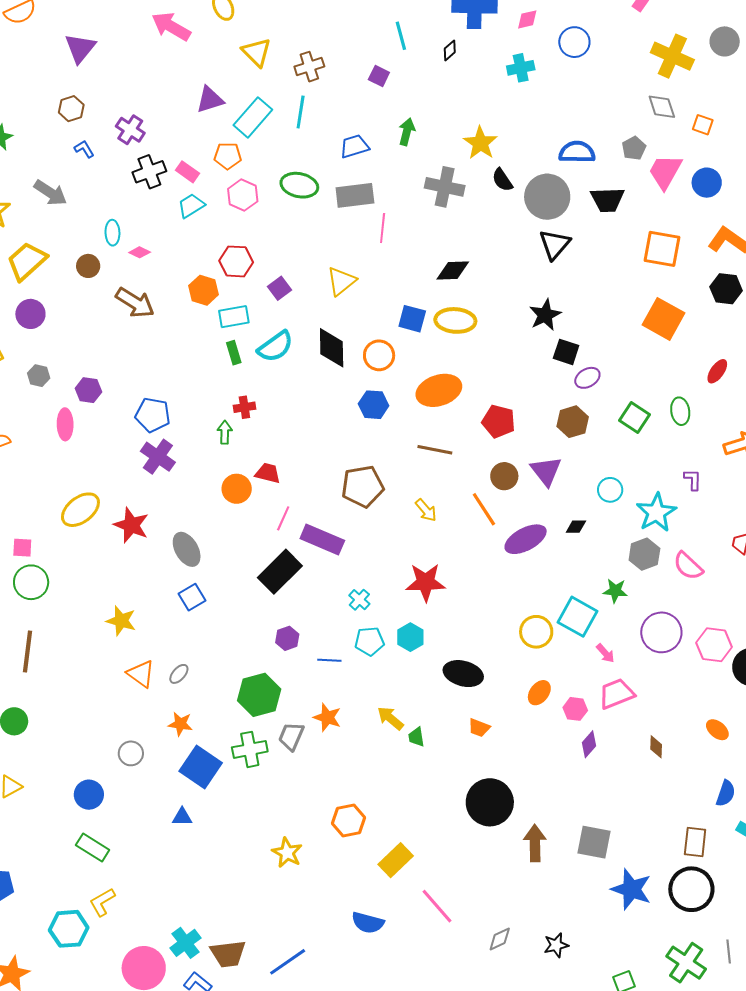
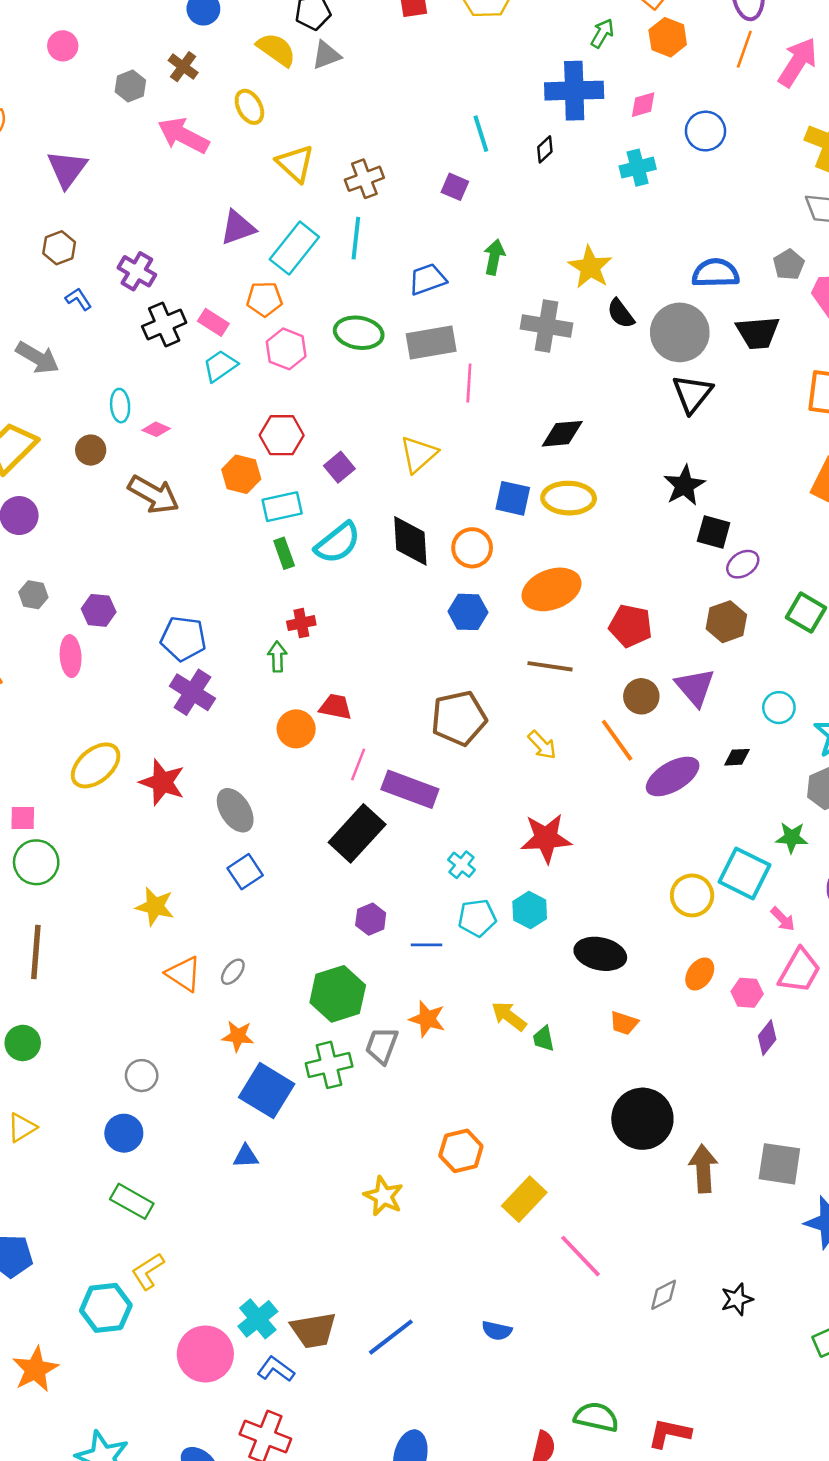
pink trapezoid: (616, 694) -> (800, 971), turned 144
gray circle: (131, 753) -> (142, 1076), moved
blue semicircle: (368, 923) -> (497, 1331), moved, size x0.7

